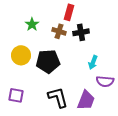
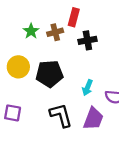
brown cross: (59, 31) -> (55, 32), moved, turned -32
cyan arrow: (93, 62) -> (87, 88), moved

